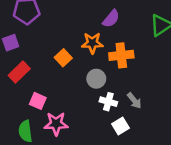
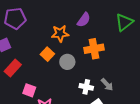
orange star: (92, 43) -> (60, 34), moved
gray circle: (96, 79) -> (67, 62), moved

